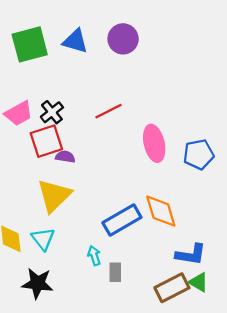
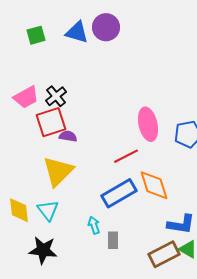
purple circle: (123, 39) -> (106, 27), moved
green square: (30, 44) -> (36, 35), size x0.6
red line: (109, 111) -> (126, 156), moved

